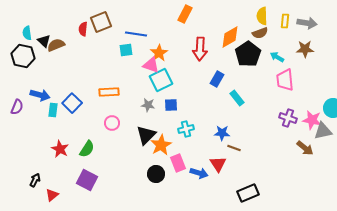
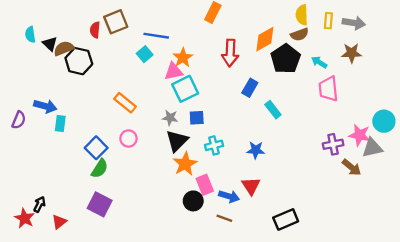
cyan square: (126, 50) -> (145, 54), turned -32
black hexagon: (23, 56) -> (79, 61), moved
pink triangle: (151, 65) -> (174, 71), turned -30
orange rectangle: (109, 92) -> (125, 103), turned 42
blue square: (72, 103) -> (96, 148), moved
purple cross: (288, 118) -> (333, 144), moved, turned -30
black triangle: (146, 135) -> (177, 141), moved
brown line: (234, 148) -> (224, 218), moved
red star: (60, 149) -> (24, 218), moved
black circle: (156, 174) -> (193, 201), moved

